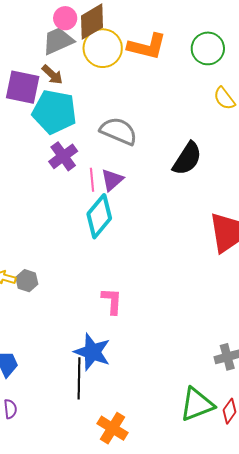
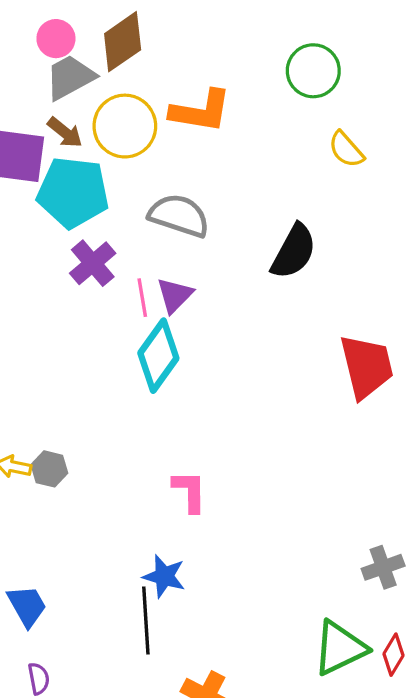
pink circle: (65, 18) -> (56, 39), moved
orange L-shape: (147, 46) -> (201, 111), moved
yellow circle: (103, 48) -> (125, 126), moved
blue star: (92, 352) -> (164, 576), size x0.7

